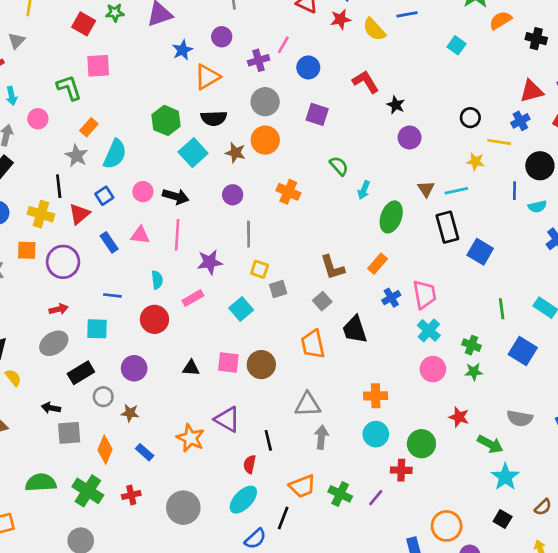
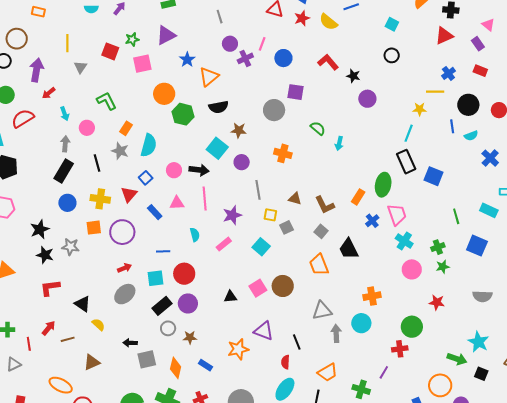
purple circle: (222, 37) -> (230, 44), moved
gray triangle: (16, 41) -> (80, 67), moved
pink square: (98, 66) -> (142, 64), moved
red triangle: (532, 91) -> (444, 36), moved
gray circle: (265, 102) -> (274, 110), moved
black circle: (470, 118) -> (392, 55), moved
orange circle: (265, 140) -> (164, 94), moved
cyan square: (193, 153) -> (217, 148), moved
black line: (59, 186) -> (97, 163), moved
brown triangle: (426, 189) -> (295, 199), moved, turned -32
cyan line: (456, 191) -> (409, 133), turned -48
green ellipse: (391, 217) -> (383, 185), moved
red circle: (154, 319) -> (184, 274), moved
green cross: (471, 345) -> (438, 247), turned -32
pink square: (228, 362) -> (258, 288), turned -30
black rectangle: (81, 373) -> (162, 306), moved
cyan circle: (376, 434) -> (361, 323), moved
orange star: (190, 438) -> (238, 349), turned -30
green arrow: (490, 444) -> (457, 359), moved
green cross: (340, 494) -> (361, 389), moved

